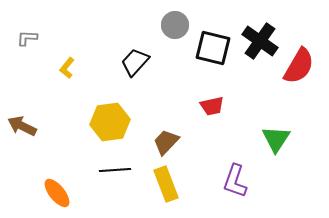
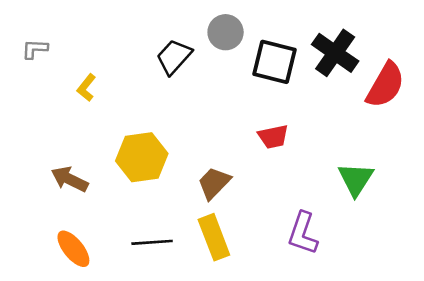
black trapezoid: (135, 62) -> (174, 57), moved
brown arrow: (22, 126) -> (70, 179), moved
black line: (115, 170) -> (152, 242), moved

